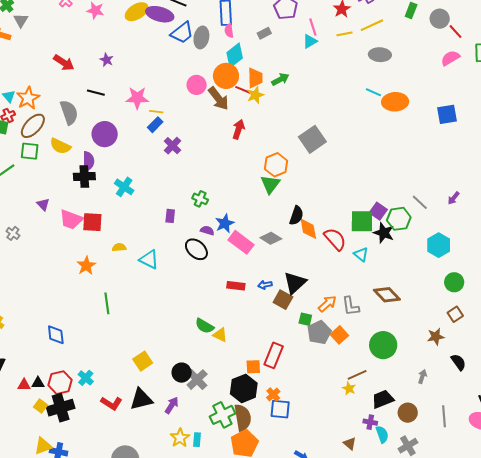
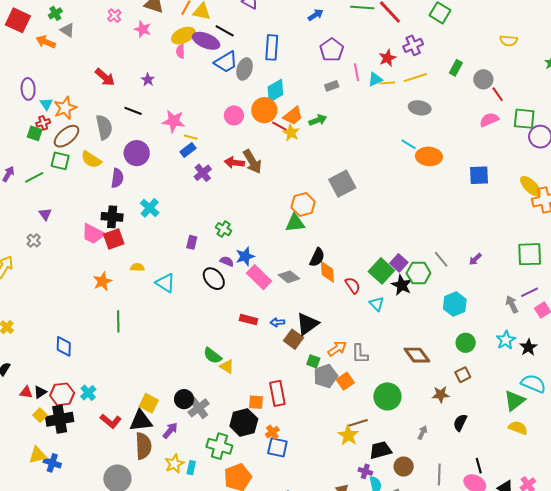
gray triangle: (21, 20) -> (67, 30), turned -35
pink semicircle: (229, 31) -> (180, 51), moved
gray rectangle: (264, 33) -> (332, 86), moved
cyan triangle: (310, 41) -> (375, 79), moved
orange trapezoid: (255, 78) -> (293, 116), turned 45
yellow star: (255, 95) -> (291, 133), turned -30
brown arrow: (218, 98) -> (252, 162), moved
red arrow: (239, 129) -> (234, 163), moved, turned -108
black cross: (84, 177) -> (112, 217), moved
green triangle: (270, 184) -> (295, 223), turned 40
purple triangle: (43, 204) -> (45, 214), moved
green square: (362, 221) -> (381, 271), turned 35
red square: (92, 222) -> (114, 239), turned -30
red semicircle: (335, 239) -> (353, 285), size x0.7
brown diamond: (387, 295) -> (417, 355), moved
red rectangle: (274, 355) -> (277, 393), turned -40
yellow square: (143, 361) -> (149, 403), moved, turned -36
black semicircle: (458, 362) -> (460, 423), turned -126
black triangle: (38, 383) -> (40, 392), turned -40
yellow star: (349, 388) -> (348, 435), size x1.5
green cross: (222, 415) -> (219, 446), turned 35
brown semicircle: (243, 418) -> (143, 446), moved

